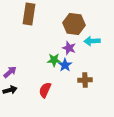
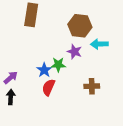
blue star: (65, 65) -> (44, 70), moved
black arrow: (10, 90) -> (11, 97), turned -72
red semicircle: (45, 90) -> (49, 87), moved

